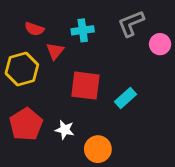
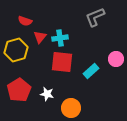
cyan cross: (83, 30) -> (60, 38), moved
pink circle: (160, 44) -> (116, 59), moved

